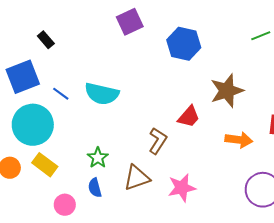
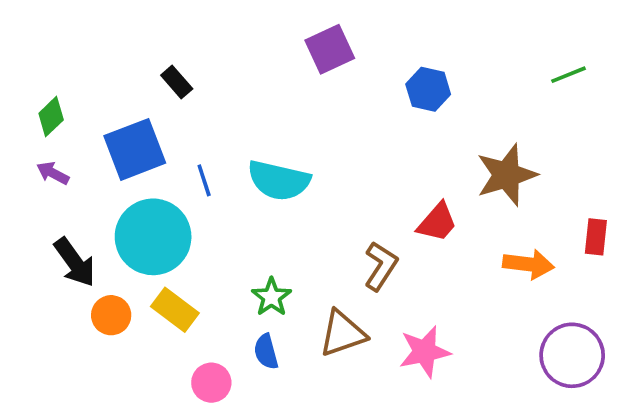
blue hexagon: (184, 44) -> (428, 89), size x0.7
blue line: (61, 94) -> (204, 180), turned 36

